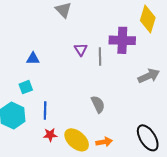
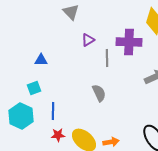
purple triangle: (81, 49) -> (88, 40), moved, turned 32
gray semicircle: (98, 104) -> (99, 93), moved

